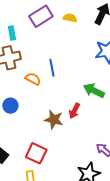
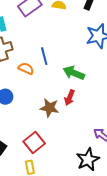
green arrow: (94, 91) -> (74, 73), moved
red square: (36, 153) -> (34, 143), turned 30

